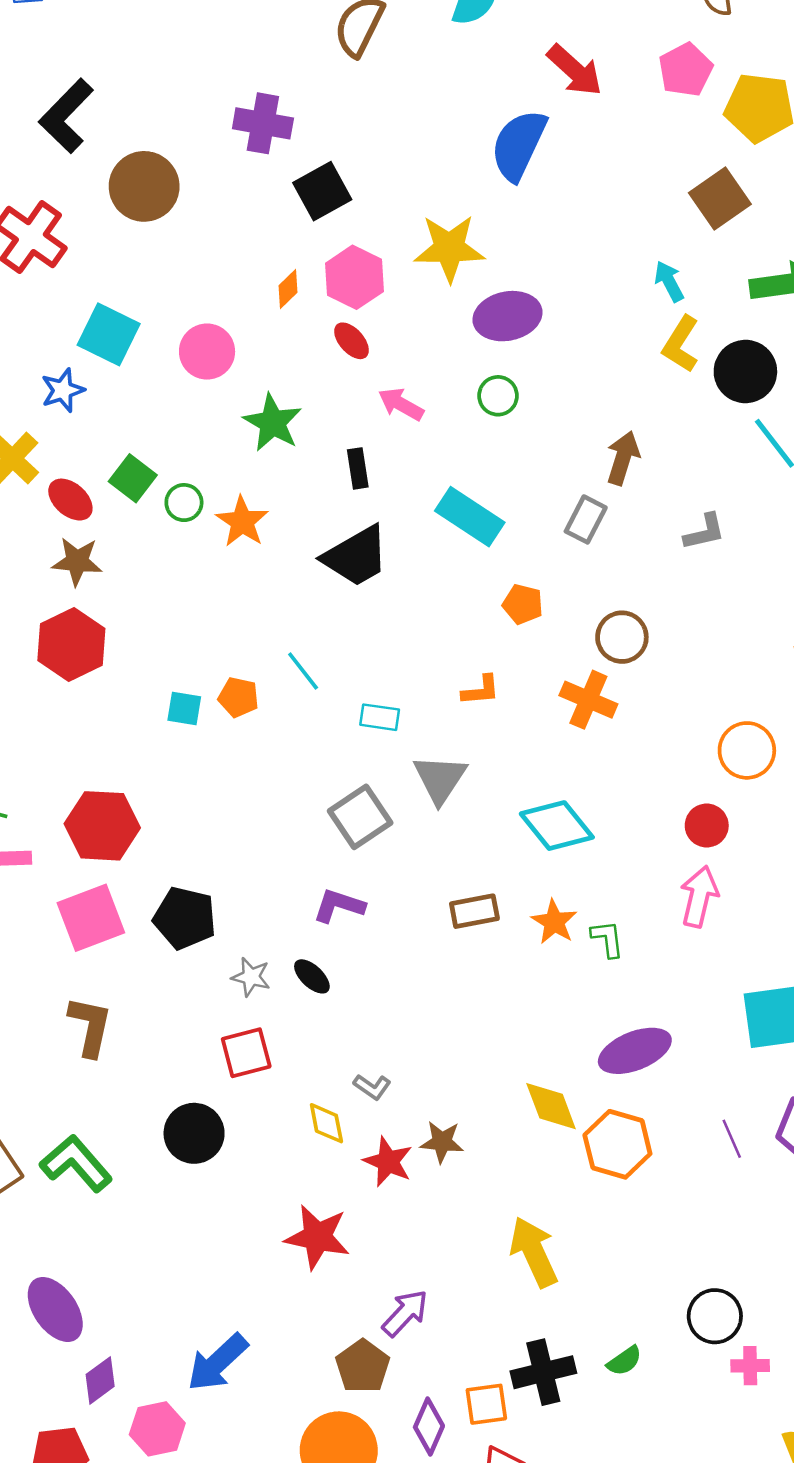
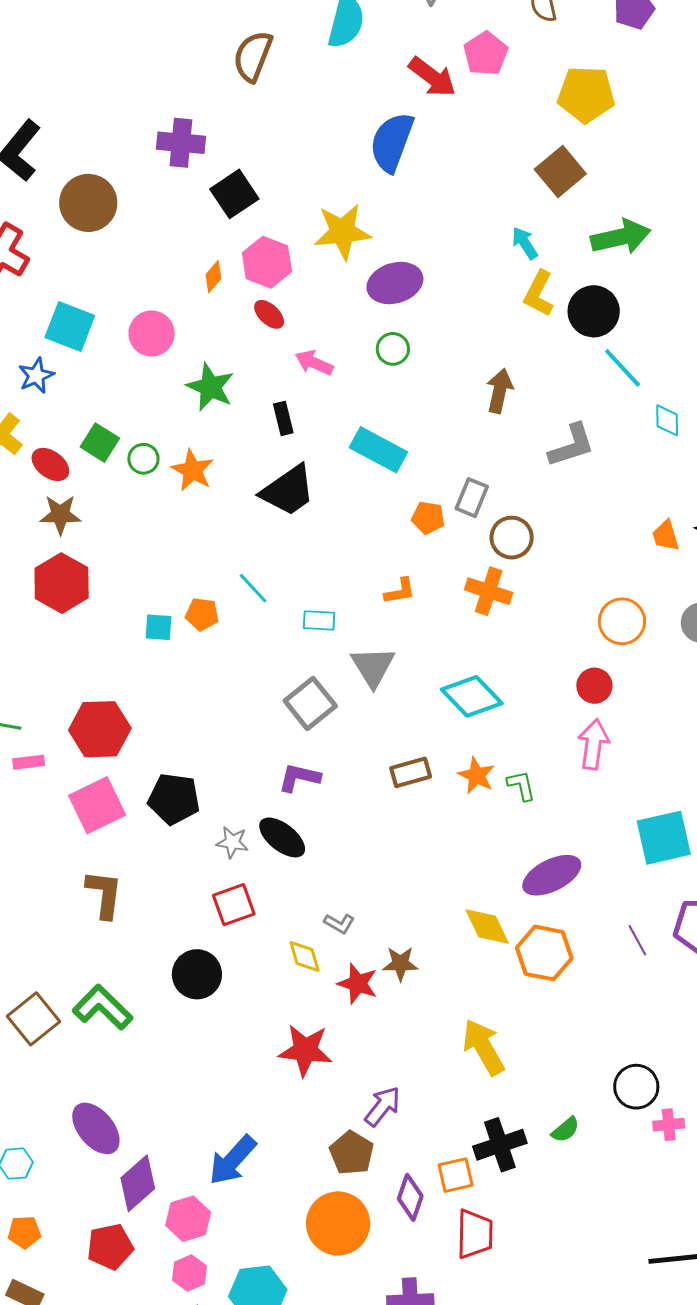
pink pentagon: (686, 70) -> (486, 54), moved
gray rectangle: (586, 519) -> (472, 498), moved
gray L-shape: (705, 532) -> (572, 446), size x1.4
black ellipse: (312, 976) -> (282, 837), size x1.5
purple diamond: (100, 1380) -> (138, 1183), size x1.4

